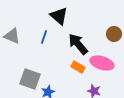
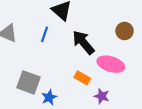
orange rectangle: (78, 67) -> (82, 78), moved

